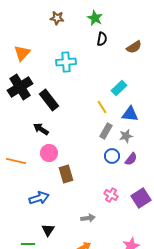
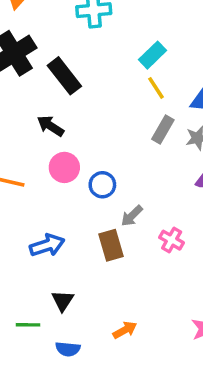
cyan rectangle: (119, 88) -> (153, 55), moved
blue circle: (112, 156) -> (102, 185), moved
brown rectangle: (66, 174) -> (111, 245), moved
gray arrow: (88, 218) -> (132, 216), moved, turned 144

